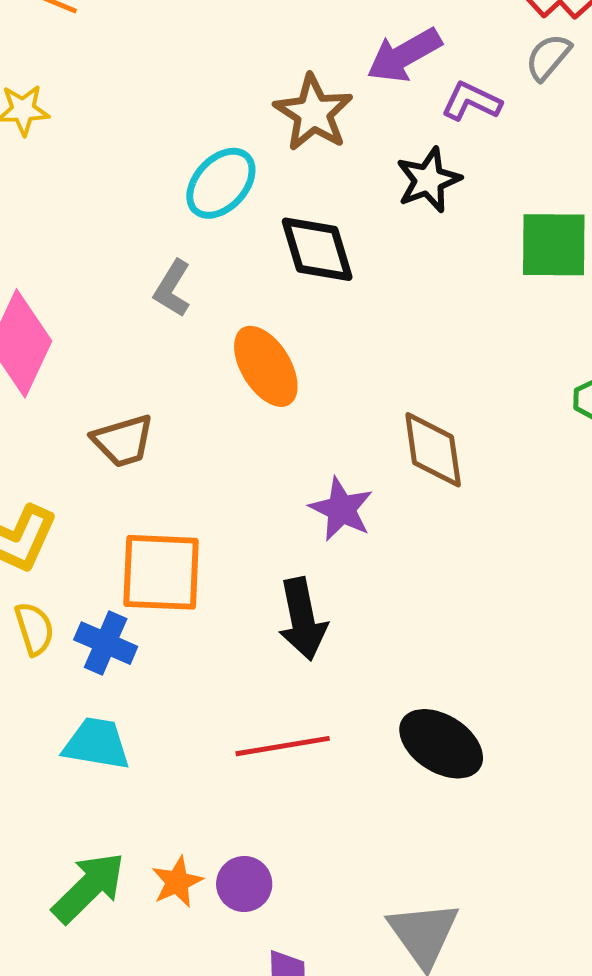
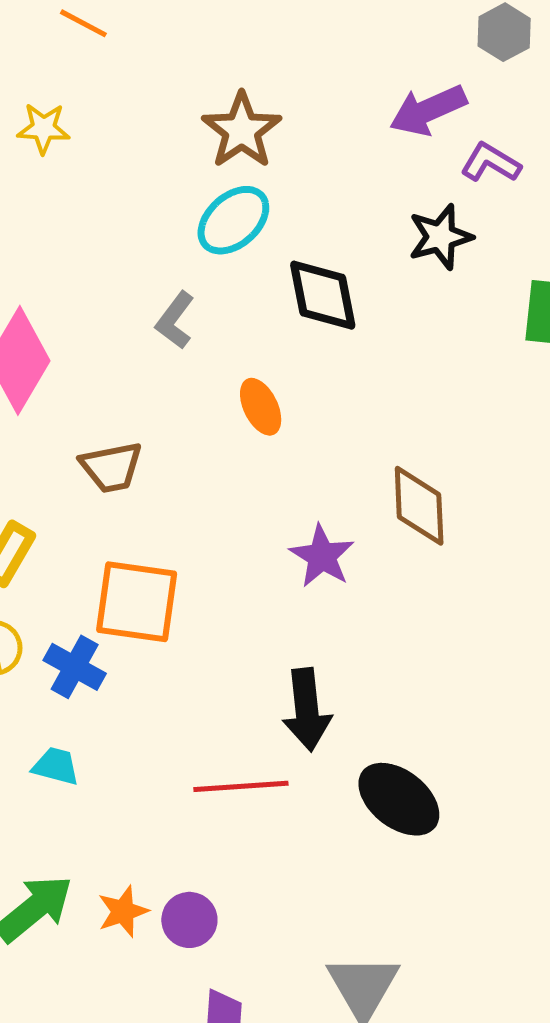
brown star: (313, 113) -> (242, 130), moved
orange ellipse: (266, 366) -> (261, 407), size x0.7
black arrow: (302, 619) -> (307, 710), moved
cyan trapezoid: (96, 744) -> (56, 766), size x0.7

